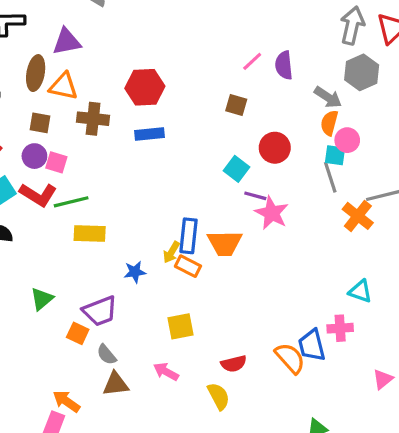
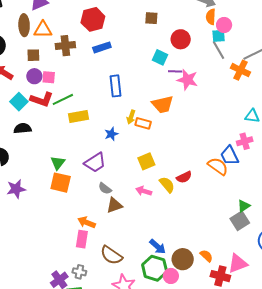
blue rectangle: (189, 236) -> (116, 86), moved
orange square: (78, 333) -> (61, 183), moved, size x1.5
yellow semicircle: (219, 396) -> (167, 185), moved

